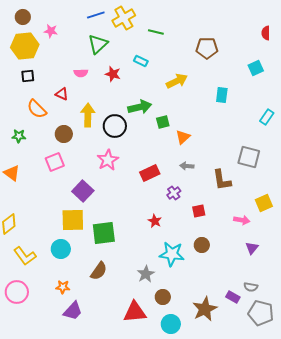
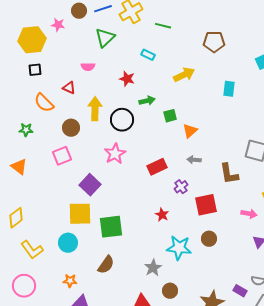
brown circle: (23, 17) -> (79, 11), moved
red star: (113, 74) -> (127, 79), moved
green arrow: (140, 107) -> (147, 101), size x0.7
red square: (199, 211) -> (206, 205), size x1.6

